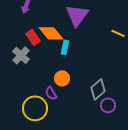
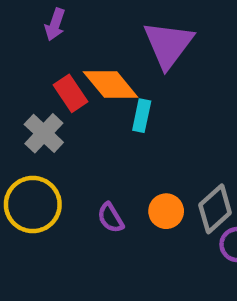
orange circle: (62, 78) -> (166, 211), moved
yellow circle: (35, 108) -> (33, 204), moved

